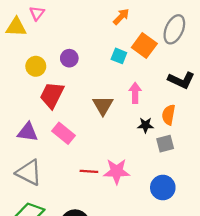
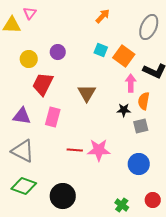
orange square: (144, 46) -> (124, 56), moved
pink arrow: (135, 93) -> (131, 83), moved
pink rectangle: (64, 133) -> (53, 117), turned 66

